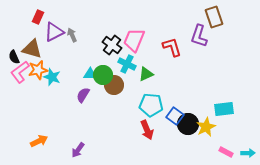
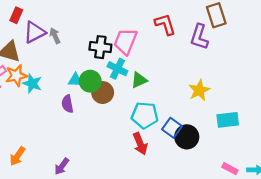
black cross: (112, 45) -> (100, 47), turned -30
red L-shape: (172, 47) -> (165, 24), moved
purple semicircle: (83, 95) -> (67, 104), turned -42
yellow star: (206, 127) -> (199, 90), moved
orange arrow: (39, 141) -> (17, 156), turned 150

